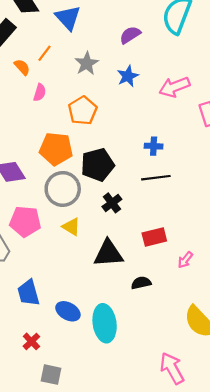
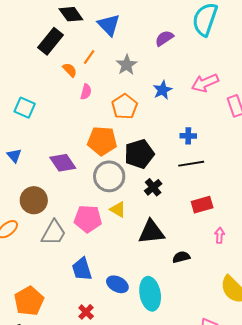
blue star: (128, 76) -> (163, 90), moved
pink pentagon: (25, 221) -> (88, 219), moved
red rectangle: (154, 237) -> (202, 205), moved
pink arrow: (185, 260) -> (220, 235), turned 147

